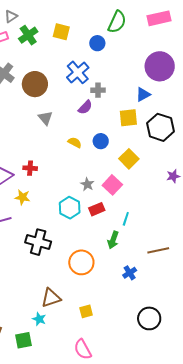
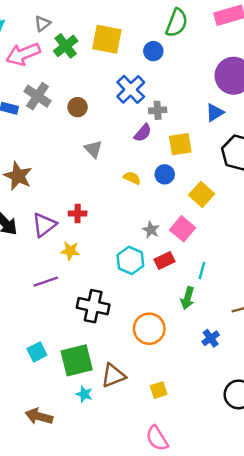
yellow square: (61, 32) -> (107, 39), size x1.4
brown circle: (35, 84) -> (78, 107), size x0.6
yellow square: (128, 118) -> (180, 144), moved
cyan star: (39, 319) -> (84, 394), moved
green square: (23, 340) -> (77, 360), moved, size x1.5

